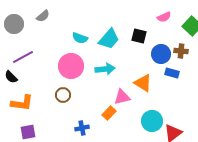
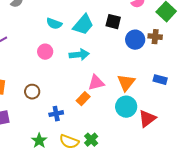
pink circle: (71, 66) -> (45, 52), size x0.6
blue rectangle: (172, 73) -> (160, 80), moved
orange triangle: (143, 83) -> (126, 83), moved, turned 36
brown circle: (63, 95) -> (32, 92), moved

